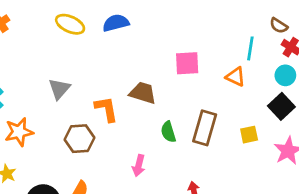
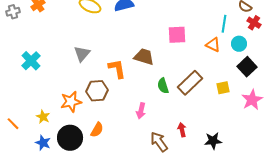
cyan circle: (285, 75) -> (239, 44), moved
brown rectangle: (205, 128) -> (190, 83), turned 30
orange star: (19, 132) -> (71, 102), moved

